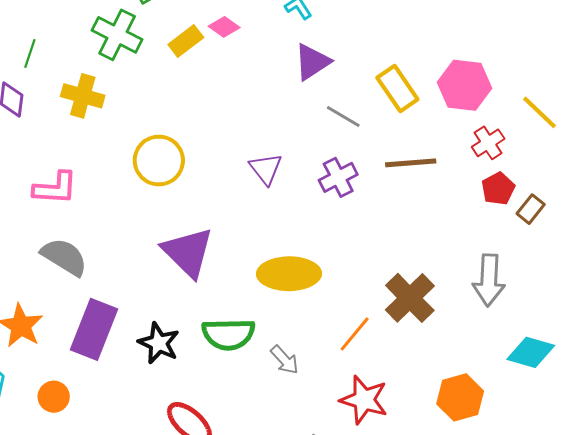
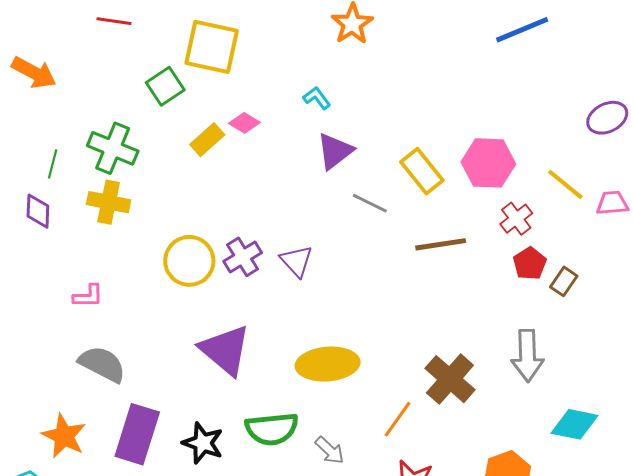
green cross: (117, 35) -> (113, 148), moved
purple cross: (338, 177) -> (243, 257), moved
pink L-shape: (55, 188) -> (88, 296), size x0.7

